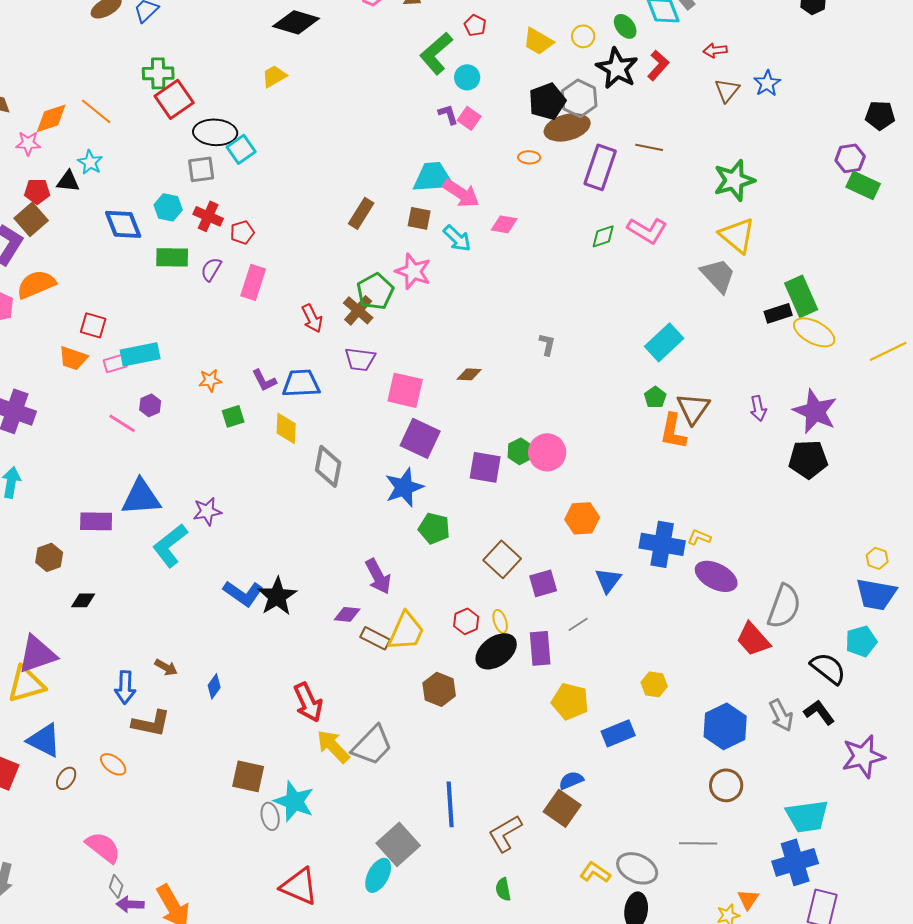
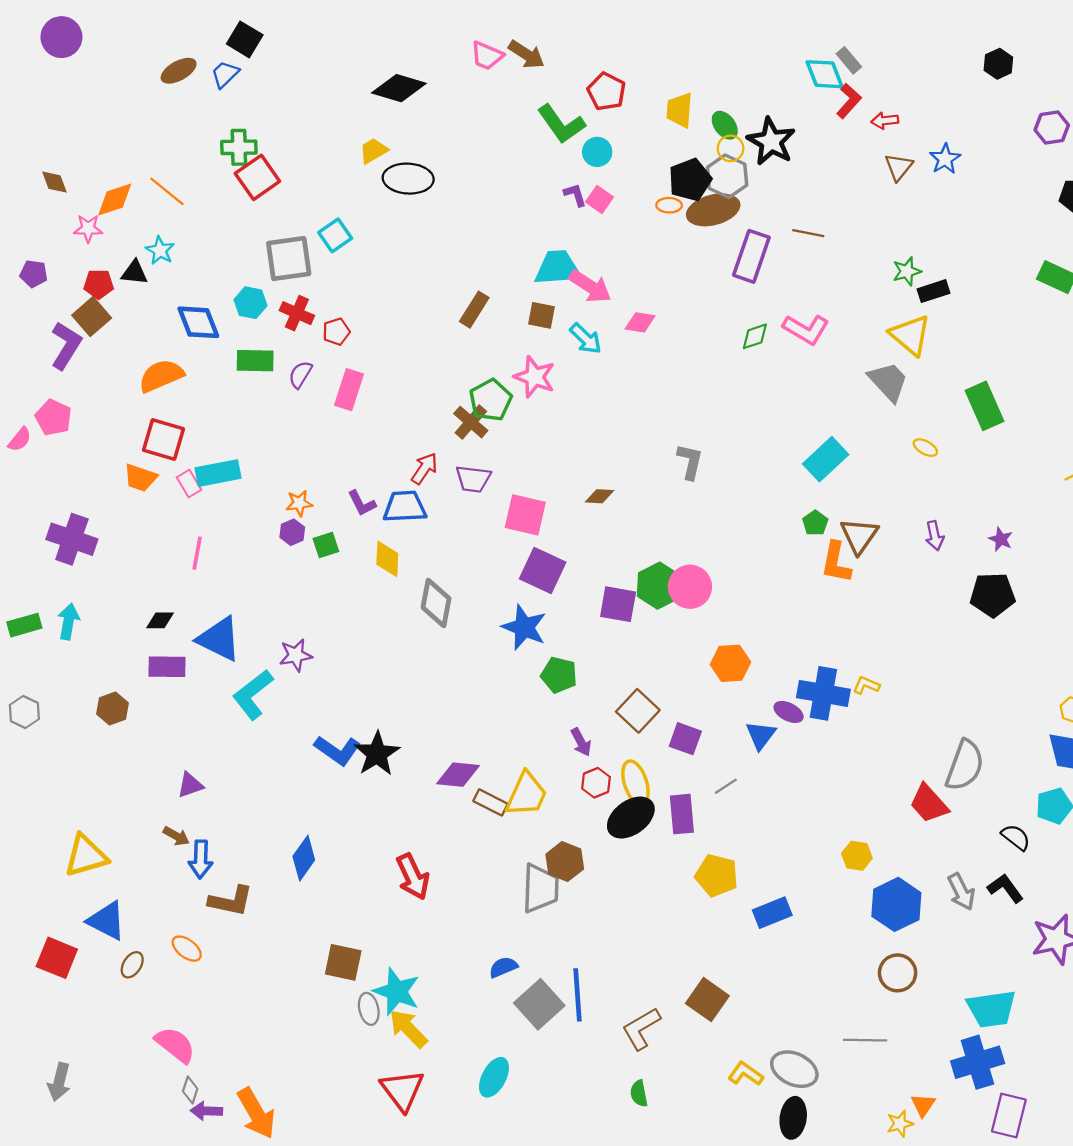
red pentagon: (475, 25) -> (606, 92), size x1.5
green ellipse: (625, 26) -> (725, 125), moved
yellow circle: (583, 36) -> (731, 148), moved
yellow trapezoid: (538, 41) -> (680, 110), turned 64
green L-shape: (436, 53) -> (561, 124), turned -84
red L-shape: (658, 65) -> (849, 101), moved
black ellipse: (215, 132) -> (408, 179), moved
orange ellipse: (529, 157) -> (669, 205), moved
purple hexagon: (850, 158) -> (1052, 128), moved
gray square: (201, 169) -> (289, 259), size x1.5
green star: (734, 180) -> (907, 271), size x0.6
orange semicircle: (36, 284) -> (161, 376), moved
black rectangle: (778, 313) -> (933, 291), moved
red arrow: (312, 318) -> (424, 468), moved, turned -120
red square: (93, 325) -> (164, 439), size x1.4
yellow ellipse: (814, 332) -> (925, 448), moved, size x0.5
gray L-shape: (547, 344) -> (690, 462), size x1.4
pink rectangle: (115, 363) -> (189, 484), turned 75
purple hexagon: (150, 405) -> (292, 532), moved
purple star: (815, 411) -> (1001, 539), size x0.5
pink line: (122, 423) -> (197, 553), turned 68
green hexagon: (520, 451) -> (659, 586), size x1.5
blue star: (404, 487) -> (524, 627), turned -30
blue triangle: (141, 497) -> (219, 639), turned 30
purple arrow: (378, 576) -> (581, 742), moved, size x0.7
purple ellipse: (716, 576) -> (789, 712), moved, size x0.6
purple square: (543, 583) -> (685, 739), turned 36
black diamond: (83, 600) -> (160, 620), moved
purple diamond: (347, 614) -> (458, 775), size x1.4
yellow ellipse: (500, 621) -> (635, 783), size x1.6
purple triangle: (37, 654) -> (190, 785), moved, size x0.6
brown arrow: (166, 667) -> (176, 836), moved
black semicircle: (828, 668) -> (1016, 837), size x0.7
yellow hexagon: (654, 684) -> (857, 856), moved
blue diamond: (214, 686) -> (304, 858), size x1.5
gray trapezoid: (372, 745) -> (540, 888), moved, turned -42
yellow arrow: (333, 746) -> (408, 1029), moved
blue semicircle: (571, 780) -> (503, 967), moved
gray square: (398, 844) -> (539, 1004), moved
red triangle: (299, 886) -> (402, 1090), turned 30

